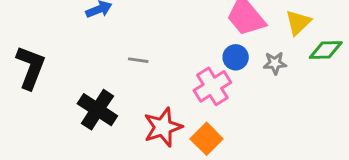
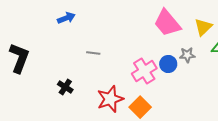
blue circle: (236, 57) -> (168, 64), moved
black cross: (97, 110) -> (65, 87), size x0.6

